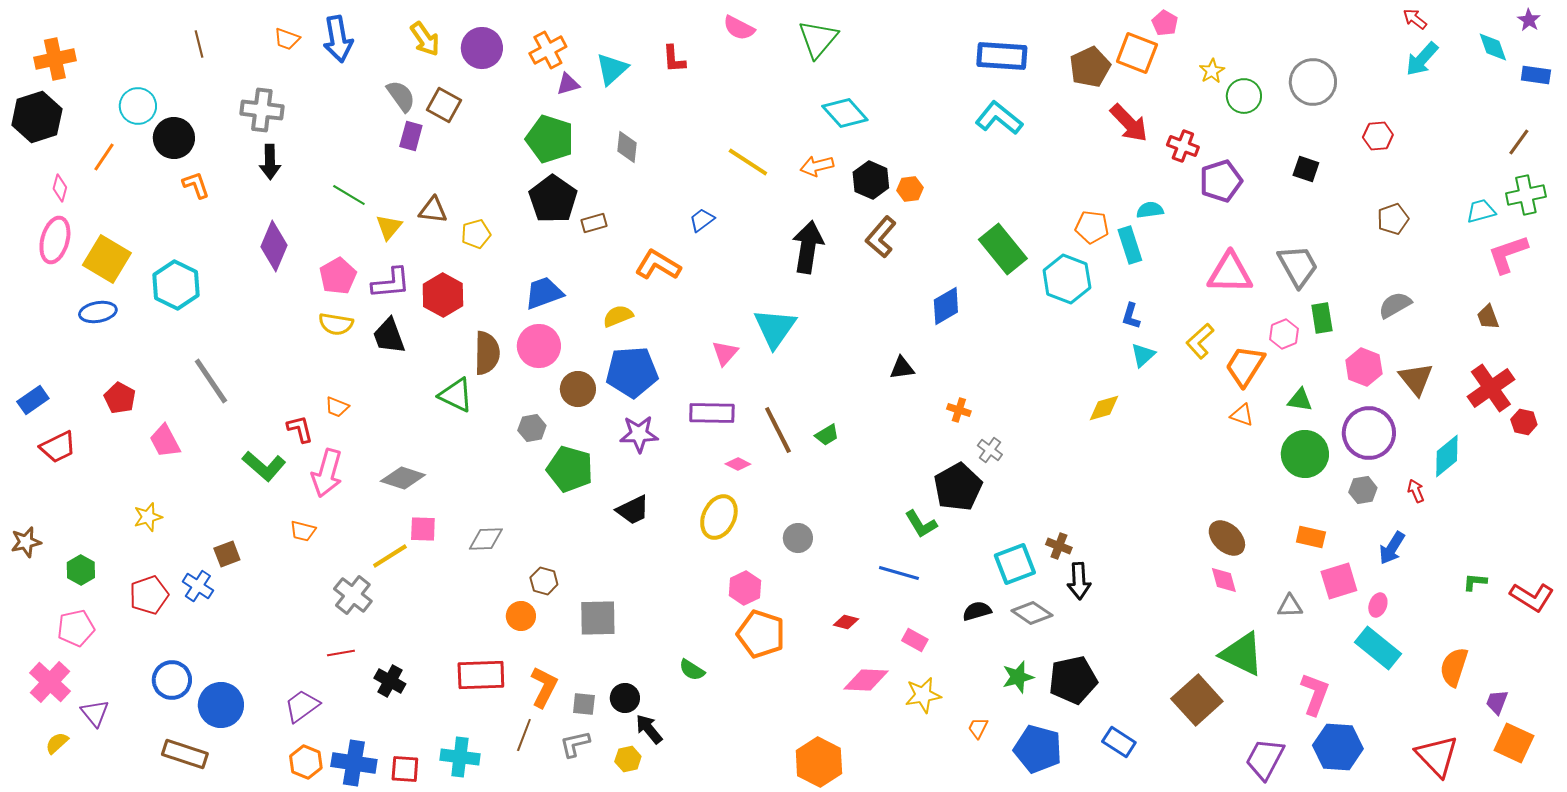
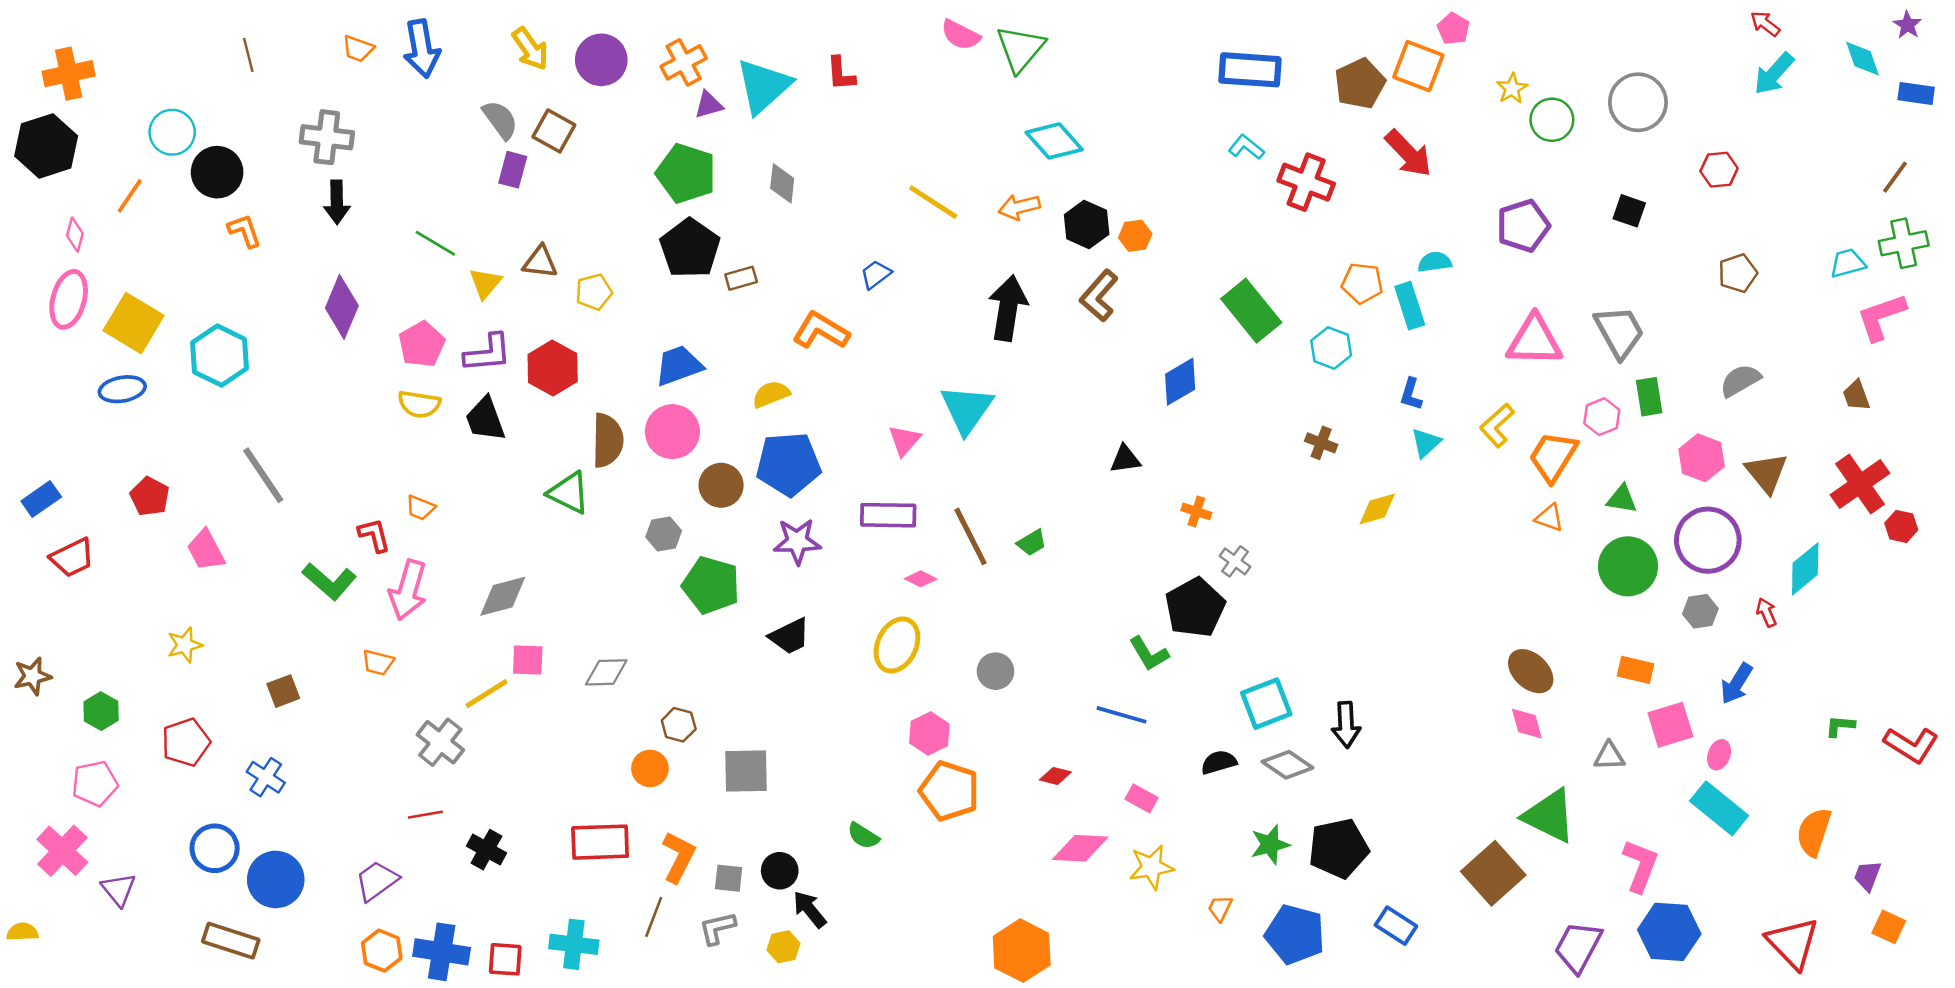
pink semicircle: (739, 28) -> (961, 35), moved
cyan triangle: (612, 69) -> (763, 86), size x1.4
cyan L-shape: (999, 118) -> (1246, 147), size x0.6
red cross: (1183, 146) -> (1306, 182), moved, size x1.4
cyan hexagon: (1067, 279) -> (1331, 348), size x0.7
gray diamond: (403, 478) -> (503, 596), turned -33
brown cross: (1059, 546) -> (1321, 443), moved
blue cross: (198, 586) -> (266, 777), moved
yellow semicircle: (57, 743) -> (22, 932), moved, turned 40
orange square: (1514, 743) -> (1889, 927), size x0.7

